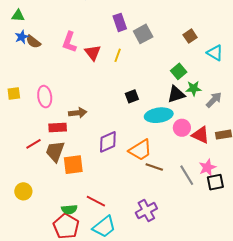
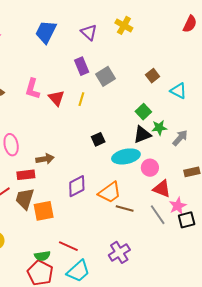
red triangle: (200, 135) -> (162, 189), moved

